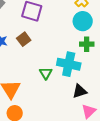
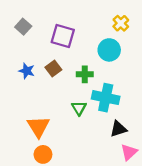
cyan circle: (83, 21) -> (109, 50), moved
green cross: (87, 44) -> (85, 74), moved

